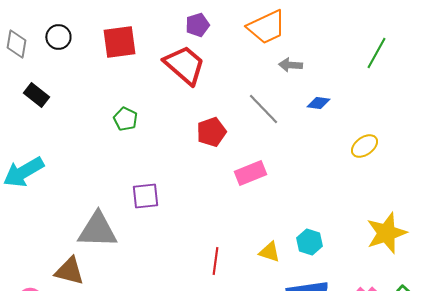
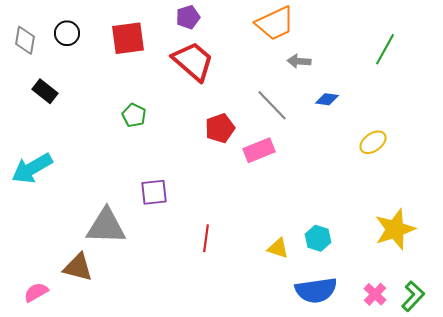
purple pentagon: (197, 25) -> (188, 17), moved
pink rectangle: (250, 173) -> (259, 150), moved
red line: (215, 261) -> (206, 238), moved

